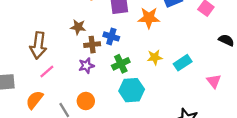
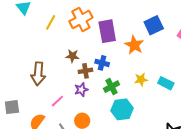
orange star: (149, 18) -> (134, 45), turned 30
cyan rectangle: (183, 63) -> (166, 83), turned 63
pink line: (47, 71) -> (57, 101), moved

